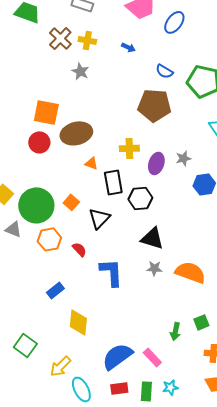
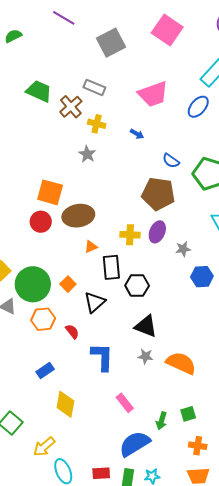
blue ellipse: (174, 22) -> (198, 107), moved
brown cross: (60, 38) -> (71, 107), moved
orange triangle: (91, 163) -> (91, 247), turned -48
purple ellipse: (156, 163) -> (157, 232), moved
blue semicircle: (117, 356) -> (135, 444), moved
pink rectangle: (152, 357) -> (125, 403), moved

